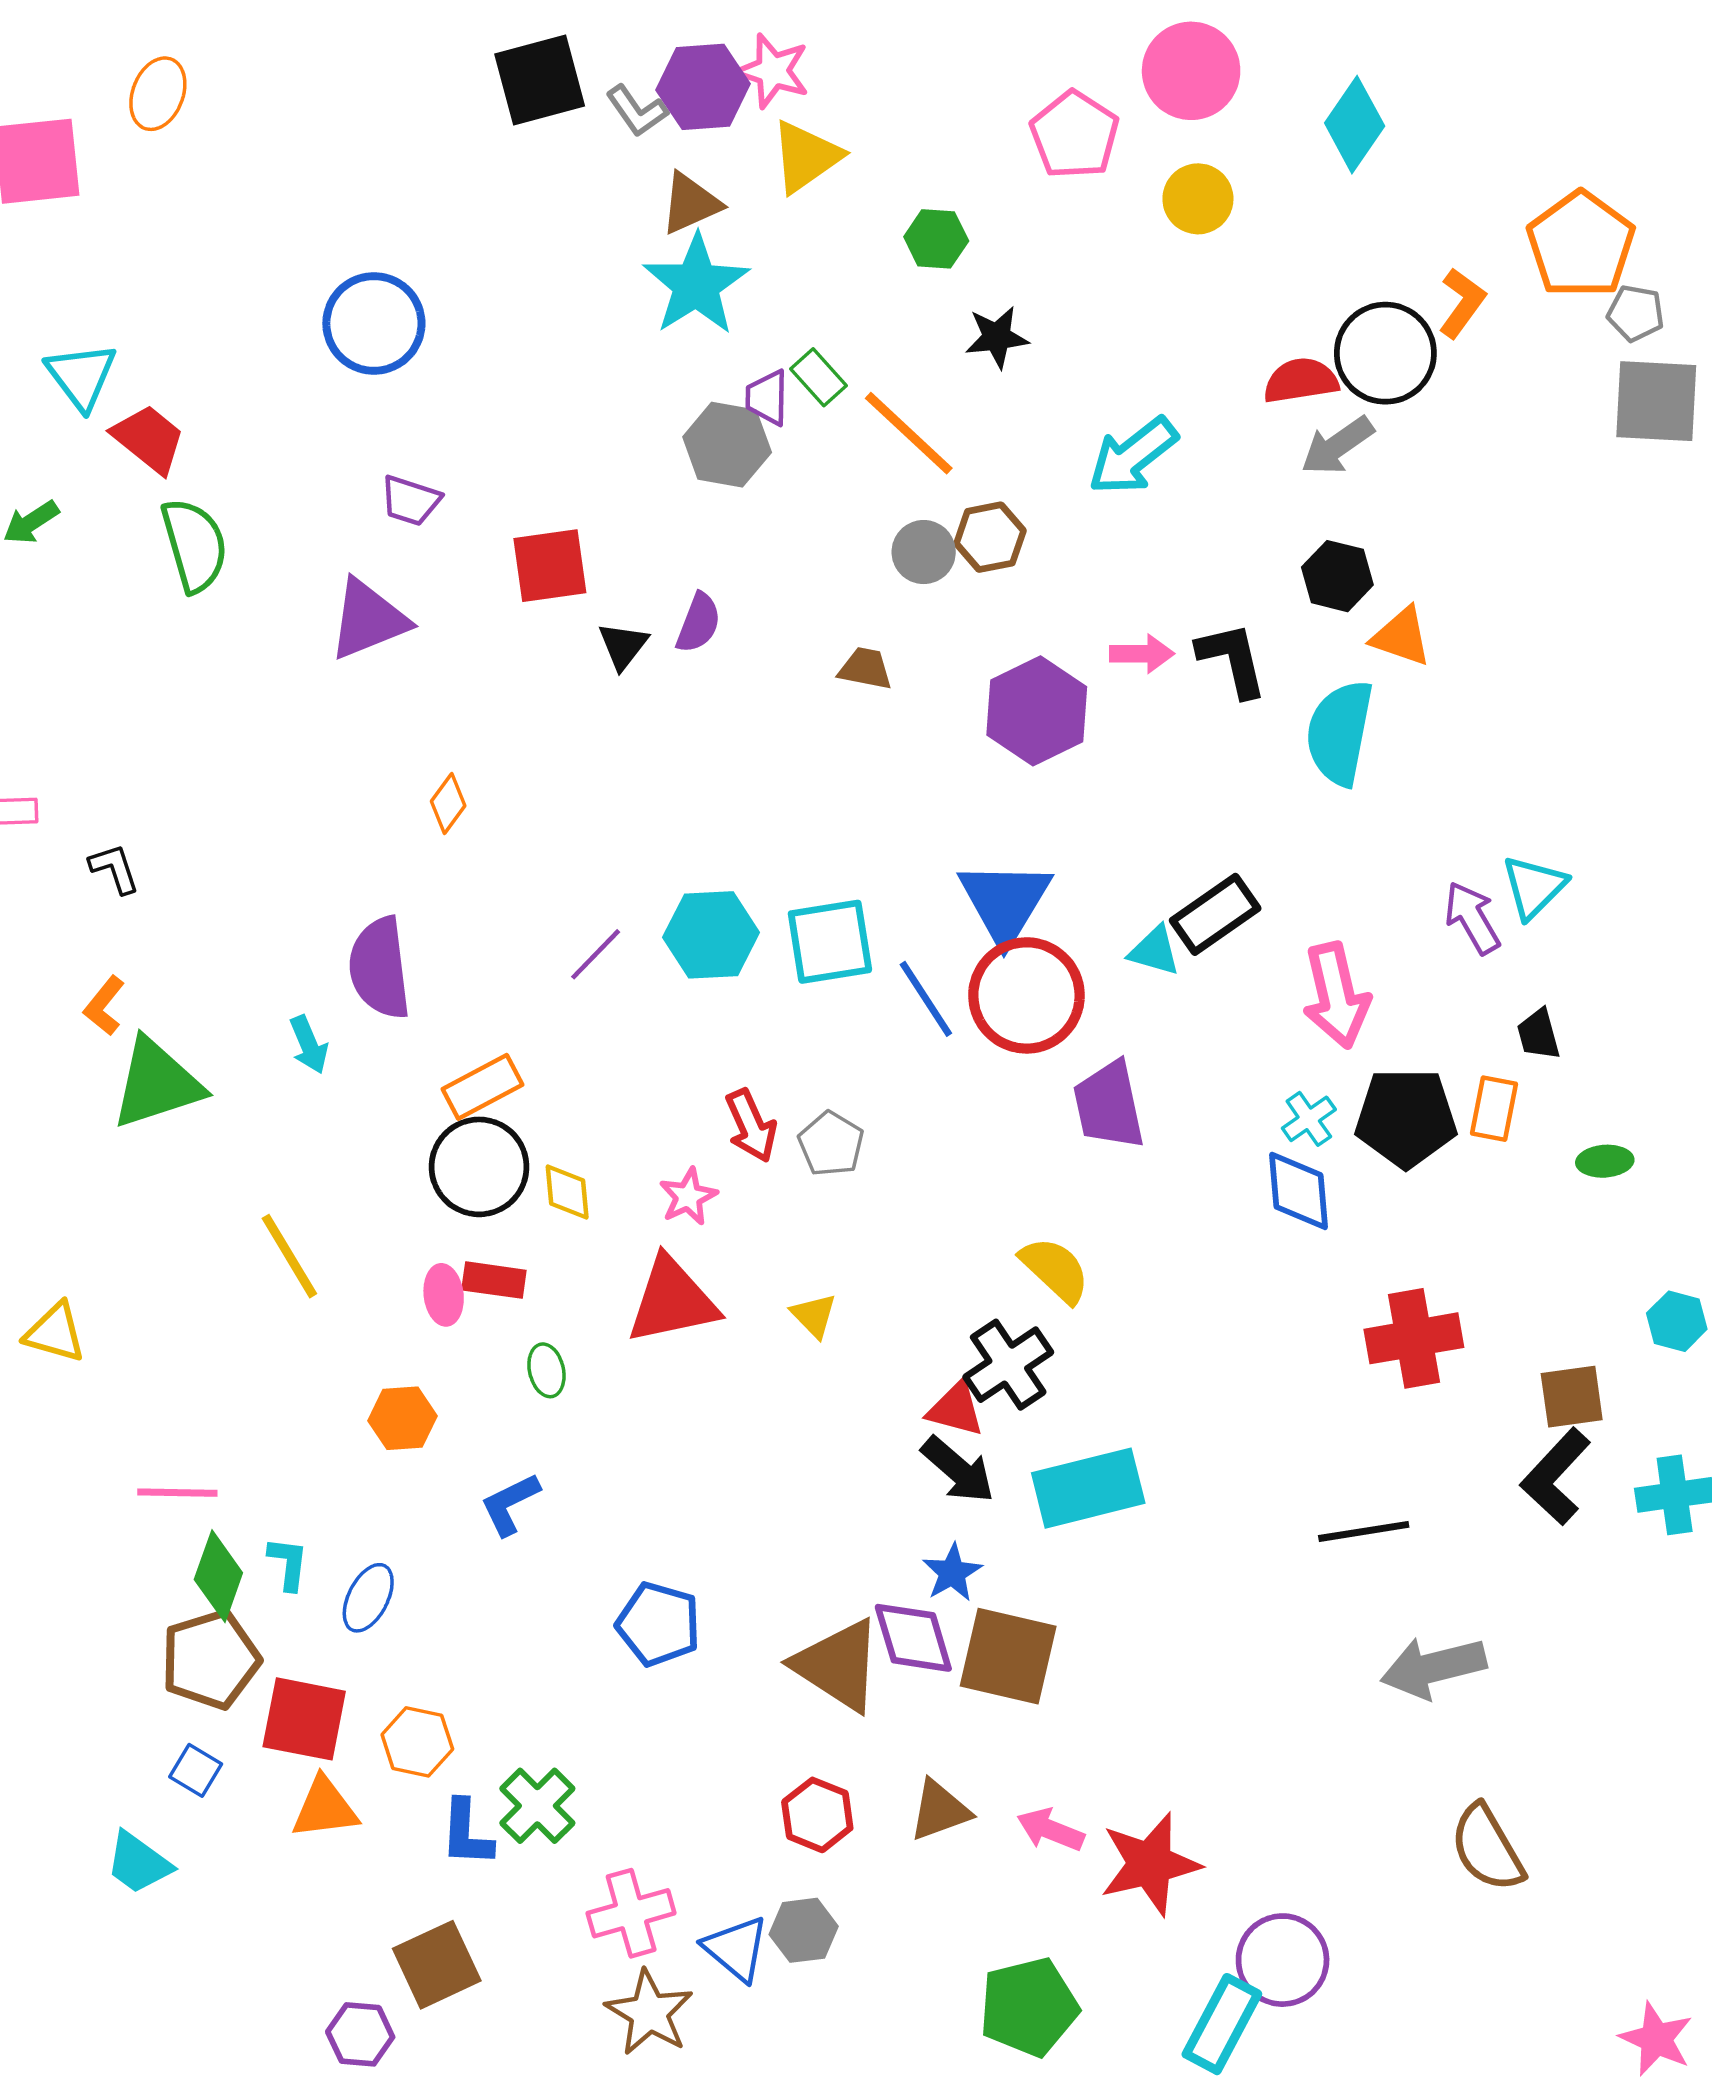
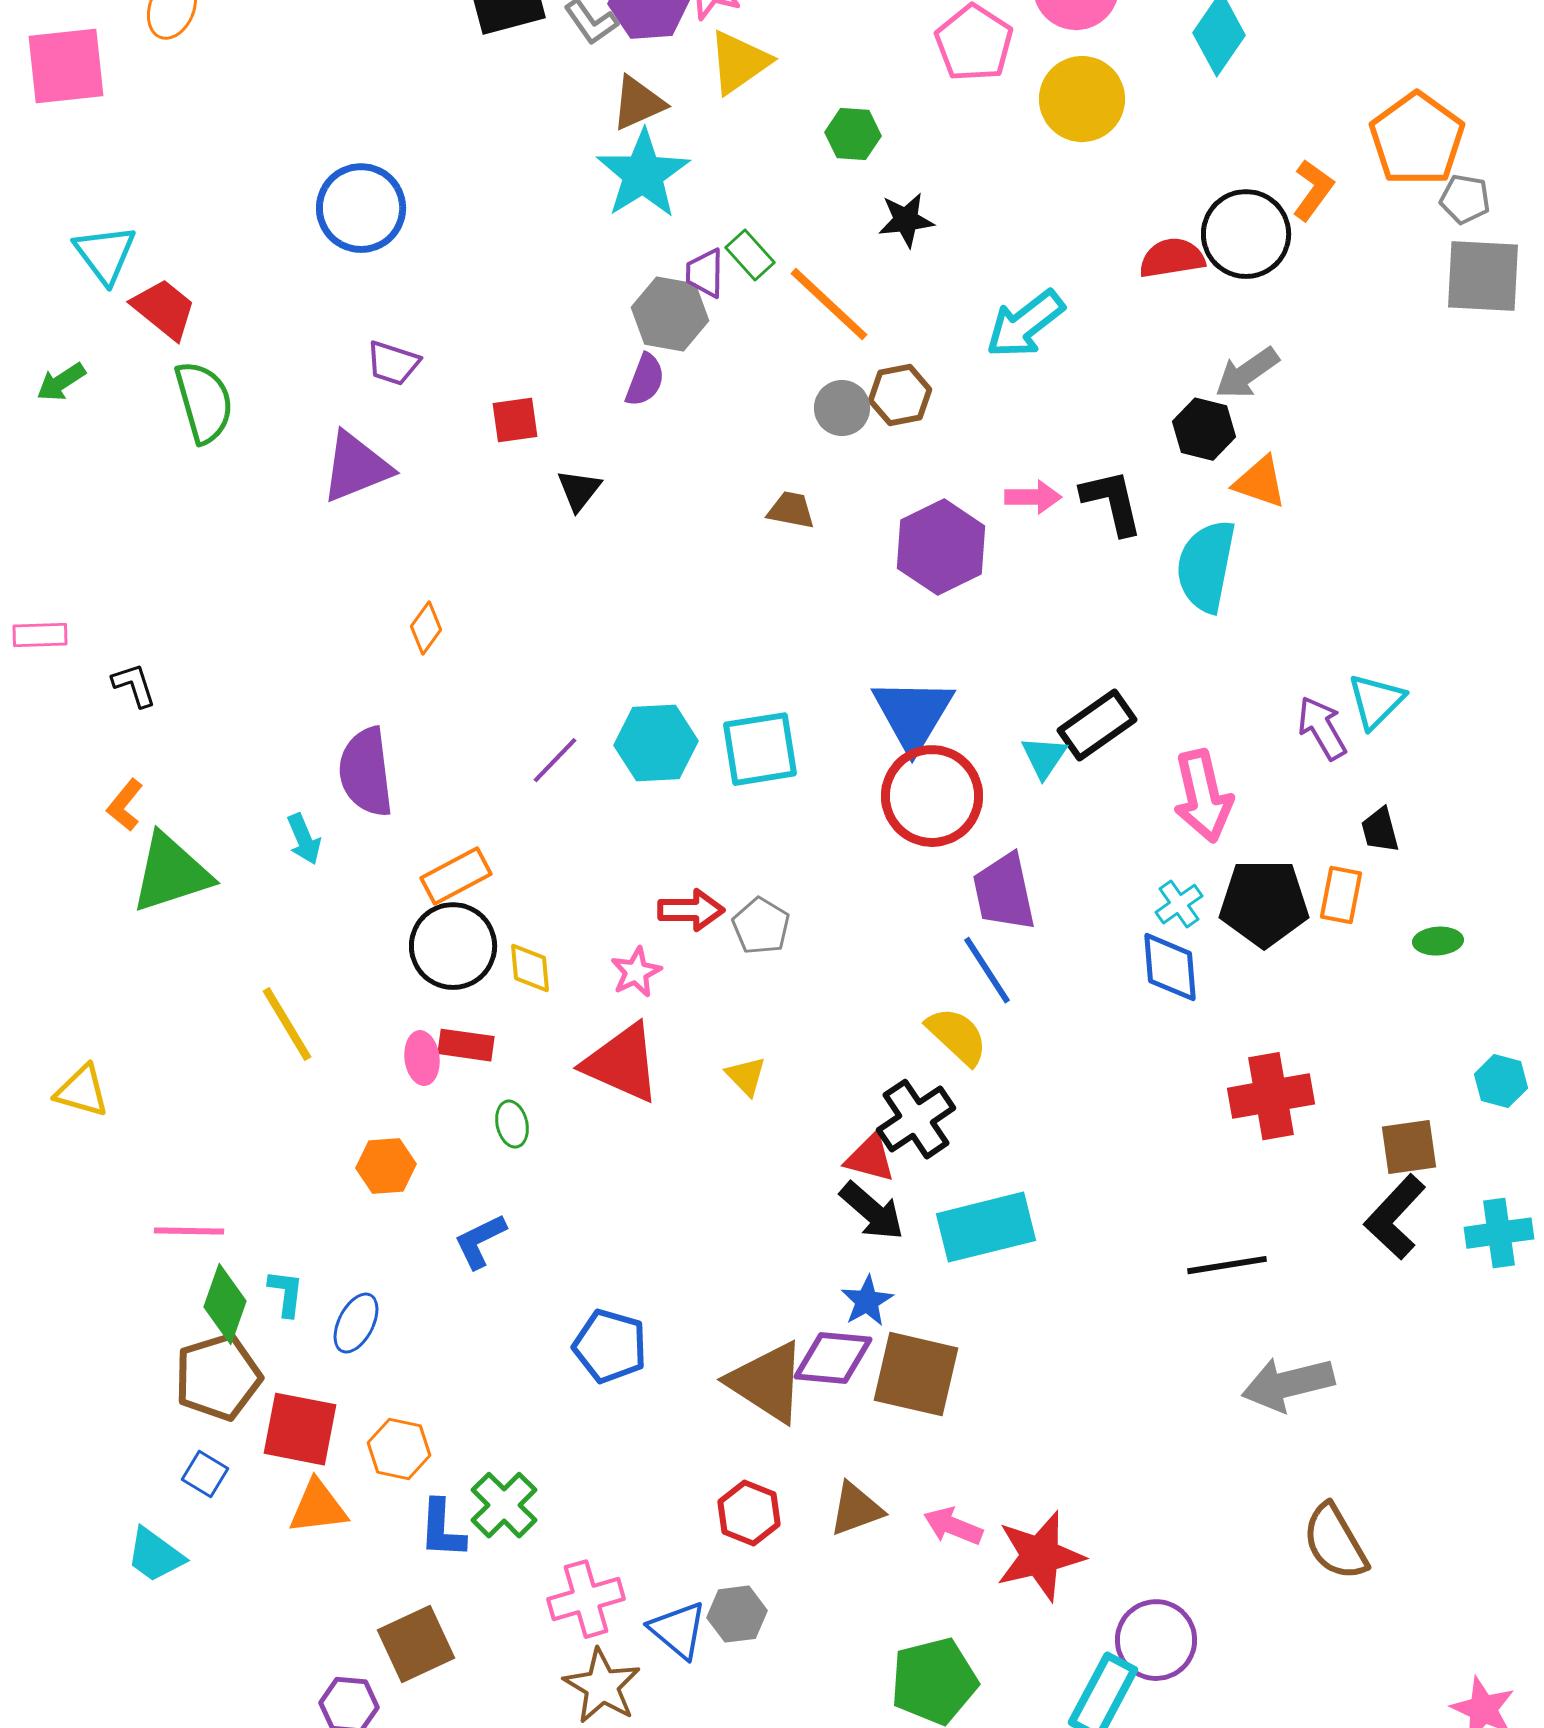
yellow circle: (1198, 199) -> (1082, 99), size x1.4
gray arrow: (1337, 446) -> (1247, 373), moved
red square: (550, 566) -> (515, 420), size x0.7
purple semicircle: (698, 623) -> (645, 380), moved
cyan triangle: (1155, 951) -> (1044, 757), turned 48
blue line: (926, 999) -> (987, 970), moved
red arrow: (751, 1126) -> (691, 910), turned -66
red triangle: (672, 1301) -> (622, 1063), turned 36
purple diamond: (913, 1638) -> (833, 1358), turned -68

